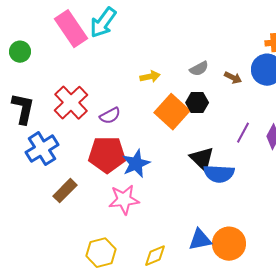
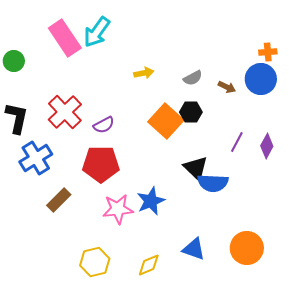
yellow arrow: (150, 77) -> (144, 73), moved
blue star: (136, 164) -> (151, 201), moved
blue triangle: (200, 240) -> (194, 249), turned 30
orange circle: (229, 244) -> (247, 248), moved

